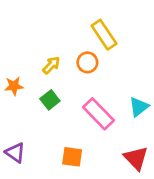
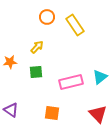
orange circle: (87, 62) -> (47, 17), moved
green square: (50, 100) -> (36, 72), turned 32
pink rectangle: (99, 114) -> (71, 82), turned -60

